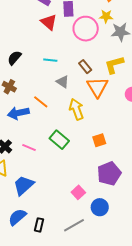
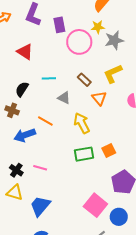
red triangle: (49, 22) -> (25, 52), moved
black semicircle: (14, 58) -> (22, 89), moved
orange triangle: (97, 87) -> (99, 98), size x0.7
green rectangle: (59, 140) -> (84, 154), moved, turned -42
pink square: (78, 192) -> (95, 205), size x1.6

